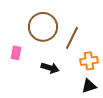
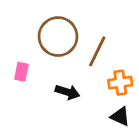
black triangle: (89, 86) -> (120, 116), turned 42

